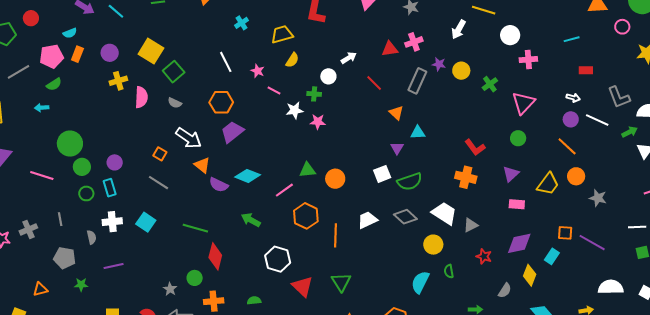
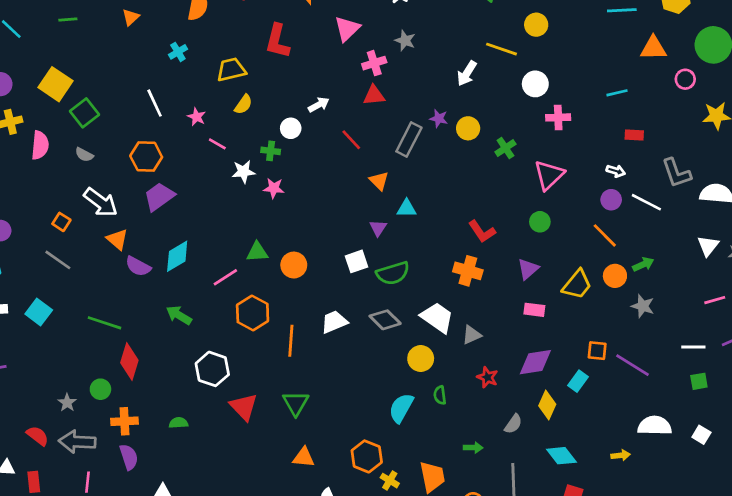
pink cross: (414, 42) -> (374, 63), moved
green arrow: (630, 132) -> (643, 264), moved
cyan diamond: (248, 176) -> (177, 256), turned -55

